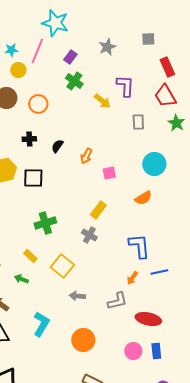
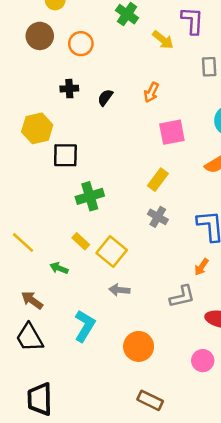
orange arrow: (86, 156) -> (151, 92), moved
pink square: (109, 173) -> (172, 132), size x1.5
black square: (33, 178) -> (65, 155), moved
gray cross: (89, 235) -> (158, 217), moved
yellow rectangle: (30, 256) -> (81, 241), moved
gray arrow: (77, 296) -> (119, 290), moved

